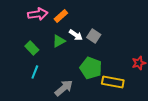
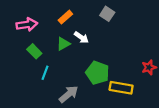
pink arrow: (38, 14) -> (27, 25), moved
gray square: (94, 36) -> (107, 14), moved
cyan line: (35, 72) -> (45, 73), moved

